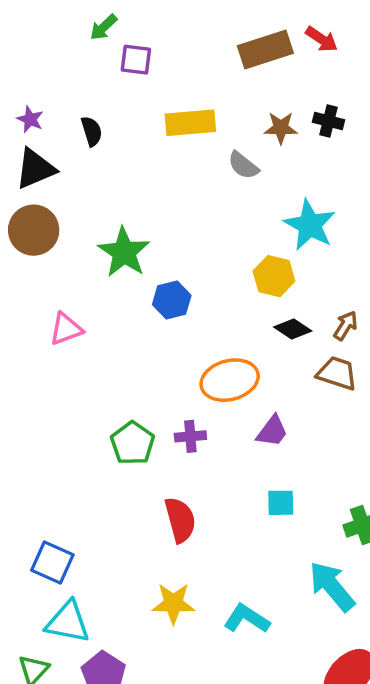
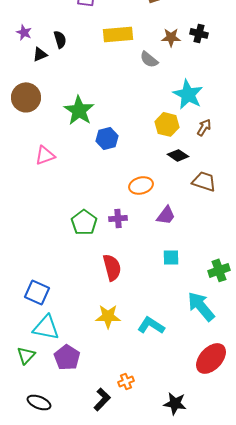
black triangle: (35, 169) -> (40, 54), moved, size x0.6
brown arrow: (346, 326) -> (204, 127), moved
orange ellipse: (230, 380) -> (141, 185), size x0.7

